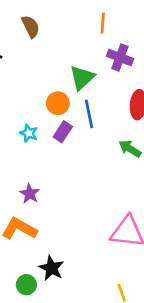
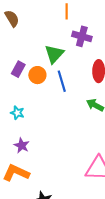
purple rectangle: (63, 132) -> (18, 69), moved
cyan star: (29, 133) -> (17, 113), moved

